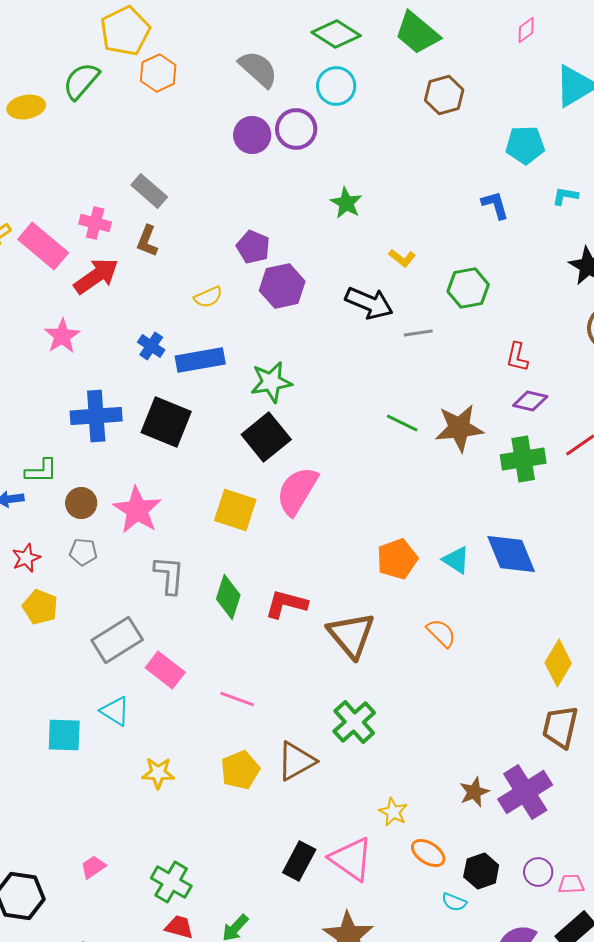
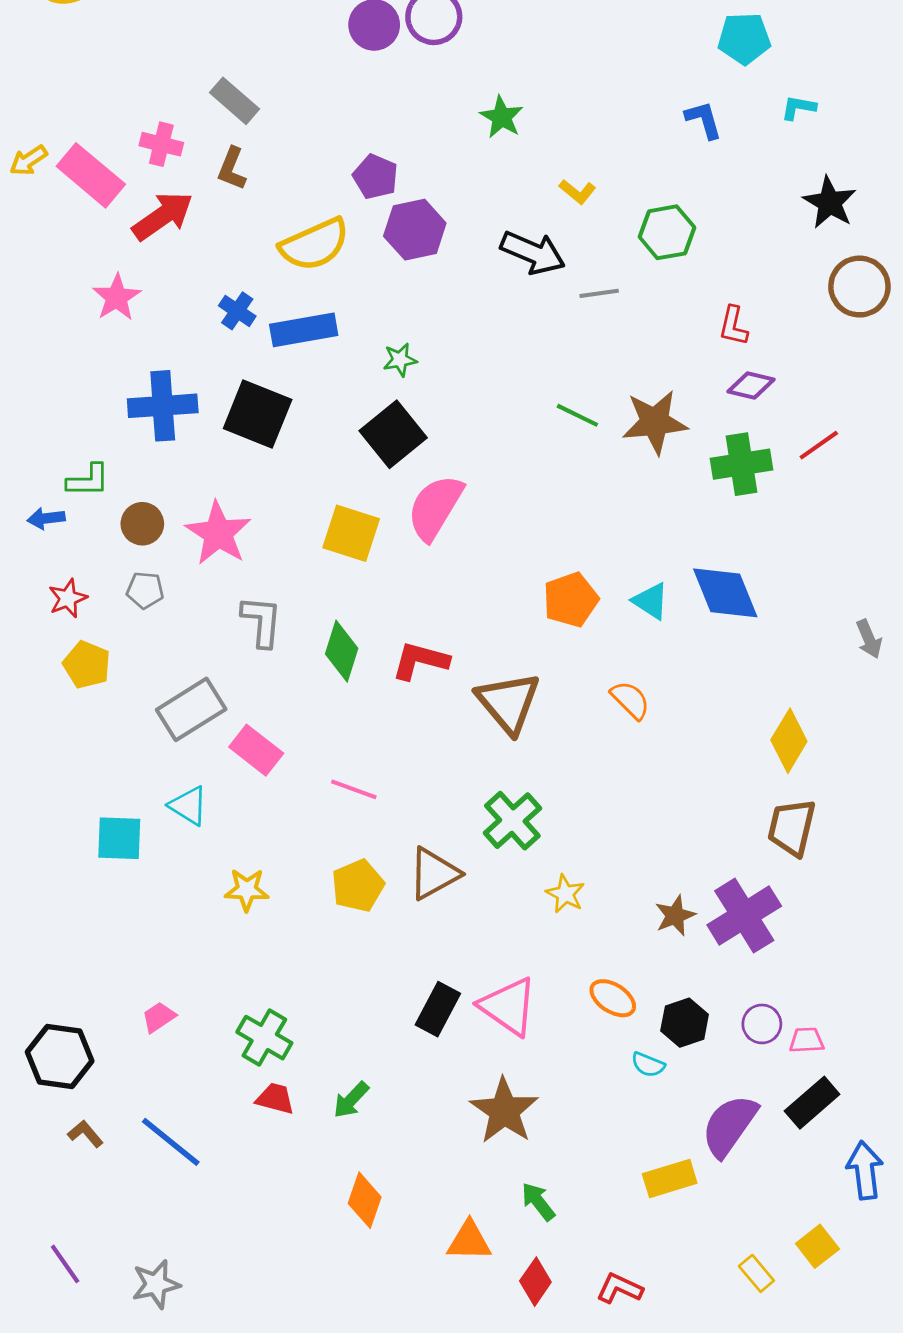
yellow semicircle: (208, 297) -> (315, 245), size x1.8
green star: (271, 382) -> (400, 360), size x0.6
yellow star: (393, 812) -> (565, 894), moved

